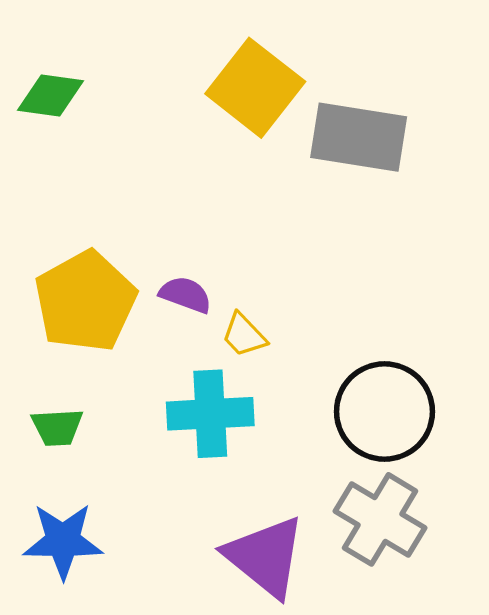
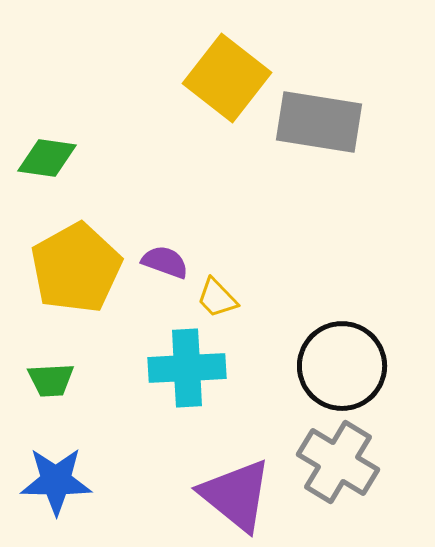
green diamond: (51, 96) -> (47, 158), moved

